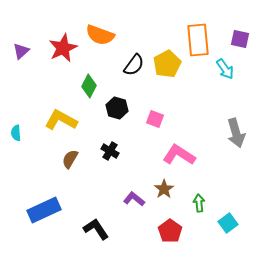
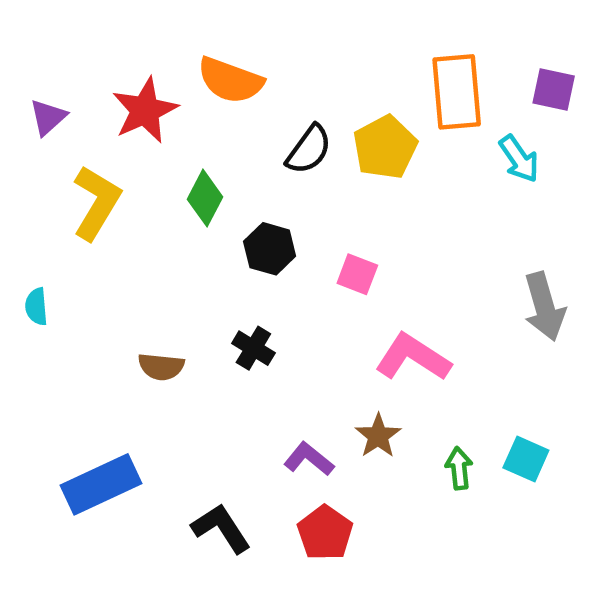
yellow L-shape: (61, 120) -> (96, 203), moved, turned 92
brown semicircle: (70, 159) -> (161, 367), turned -114
cyan square: (228, 223) -> (526, 459), moved, turned -30
red pentagon: (170, 231) -> (325, 533), moved

